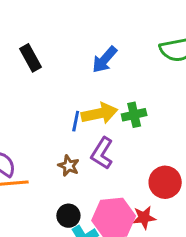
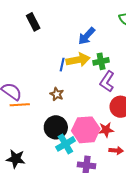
blue arrow: (105, 60) -> (87, 36), moved
purple L-shape: (102, 153) -> (107, 81), moved
black circle: (68, 216) -> (56, 127), size x1.5

